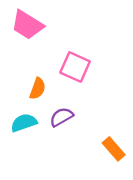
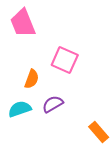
pink trapezoid: (27, 25) -> (23, 23), turned 36

